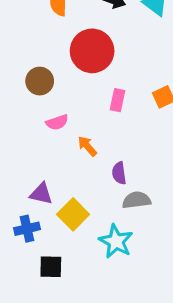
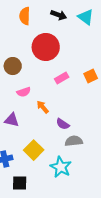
pink rectangle: (117, 100) -> (62, 78), turned 48
purple semicircle: (119, 173) -> (63, 124), turned -48
purple triangle: (41, 194) -> (12, 120), moved

